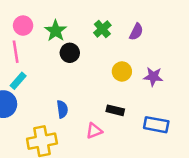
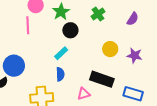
purple semicircle: (136, 32) -> (133, 19), moved
cyan rectangle: (18, 81) -> (61, 53), moved
black rectangle: (115, 110) -> (102, 79), size x1.6

